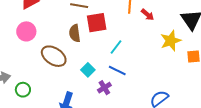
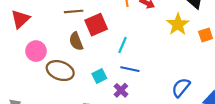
pink circle: (26, 31) -> (36, 51), moved
cyan square: (88, 70) -> (99, 76), turned 32

